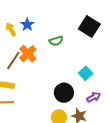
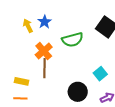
green semicircle: (56, 41) -> (72, 40), size x1.5
brown line: (13, 61) -> (44, 68), moved, turned -36

